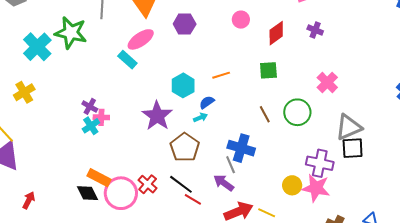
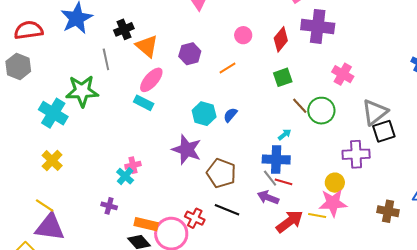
purple cross: (315, 30) -> (318, 26), size x2.0
orange line: (221, 75) -> (227, 68), moved
blue semicircle: (207, 102) -> (230, 115), moved
purple cross: (90, 106) -> (109, 206), moved
brown line: (265, 114) -> (300, 106), moved
cyan arrow: (200, 117) -> (285, 134), moved
pink star: (316, 188) -> (333, 203), moved
red line: (193, 199) -> (283, 182), moved

